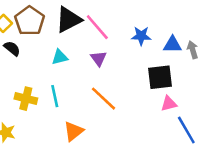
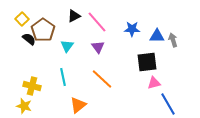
black triangle: (68, 20) -> (74, 16), size x0.6
brown pentagon: (30, 21) -> (43, 30), moved
cyan triangle: (60, 57) -> (67, 46), turned -40
yellow cross: (26, 99) -> (32, 86), moved

